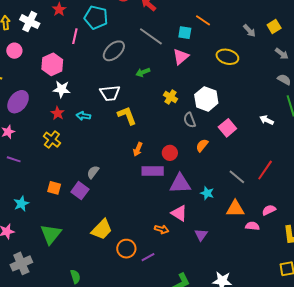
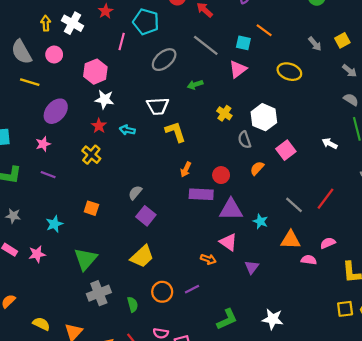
purple square: (80, 191) -> (146, 216), moved
orange circle: (126, 249) -> (162, 292), moved
gray cross: (21, 263) -> (99, 293), moved
green semicircle: (75, 277) -> (133, 304), moved

